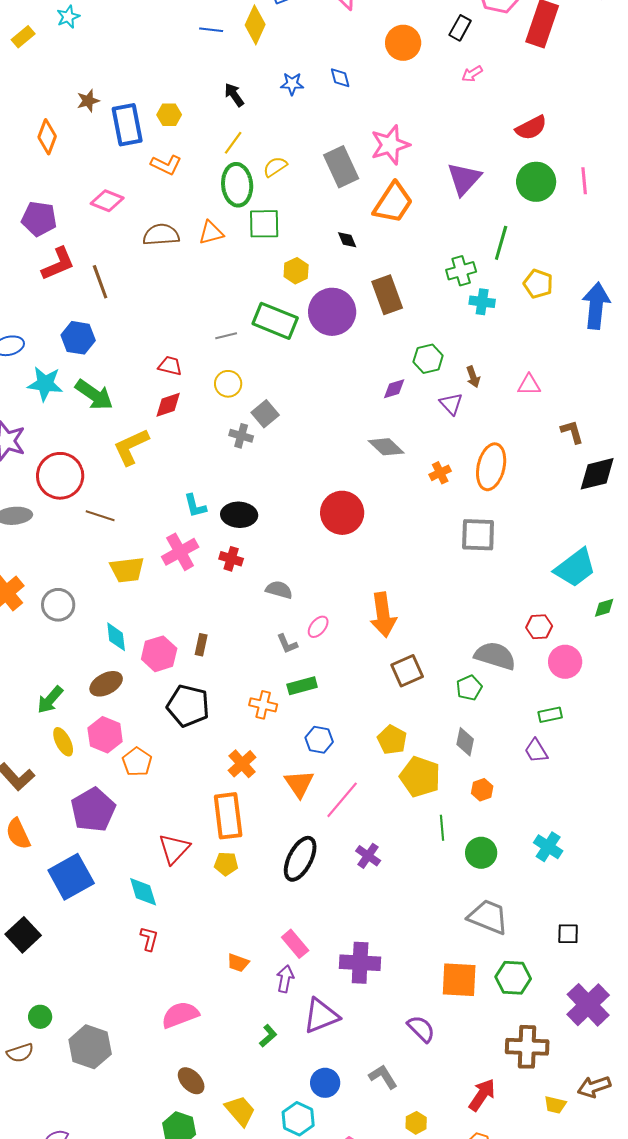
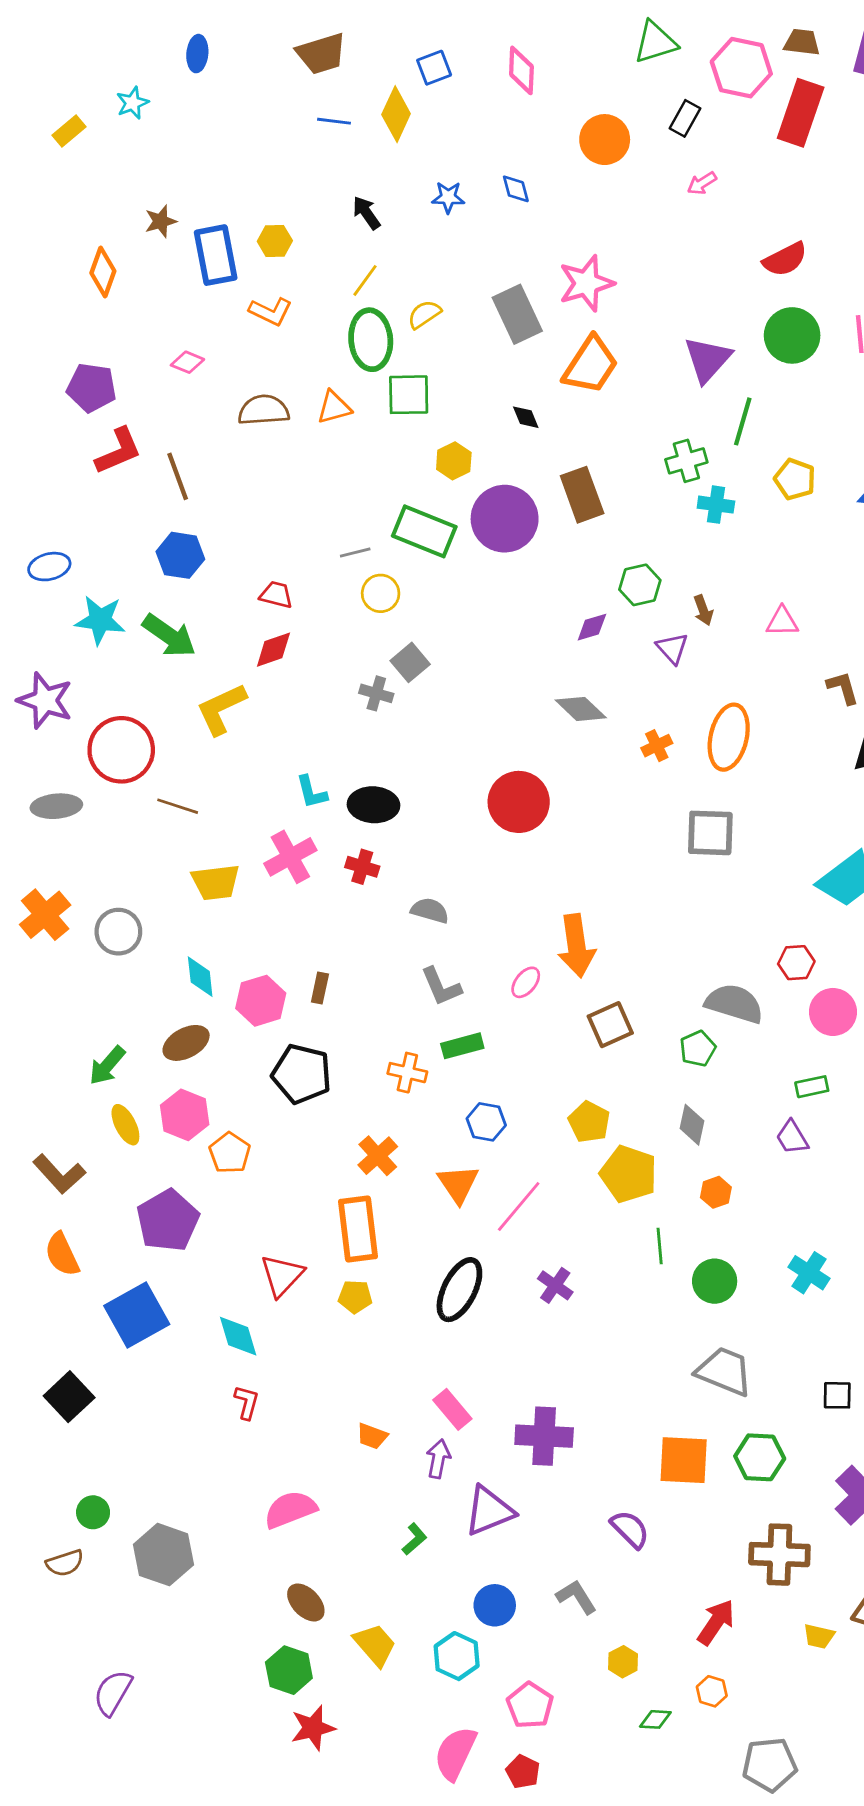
purple triangle: (464, 179) -> (708, 359), moved
pink diamond: (107, 201) -> (187, 362), size x0.7
blue hexagon: (78, 338) -> (180, 555), moved
yellow circle: (228, 384) -> (381, 593), moved
pink ellipse: (318, 627) -> (526, 982), moved
gray L-shape: (287, 644) -> (441, 987), size x1.4

